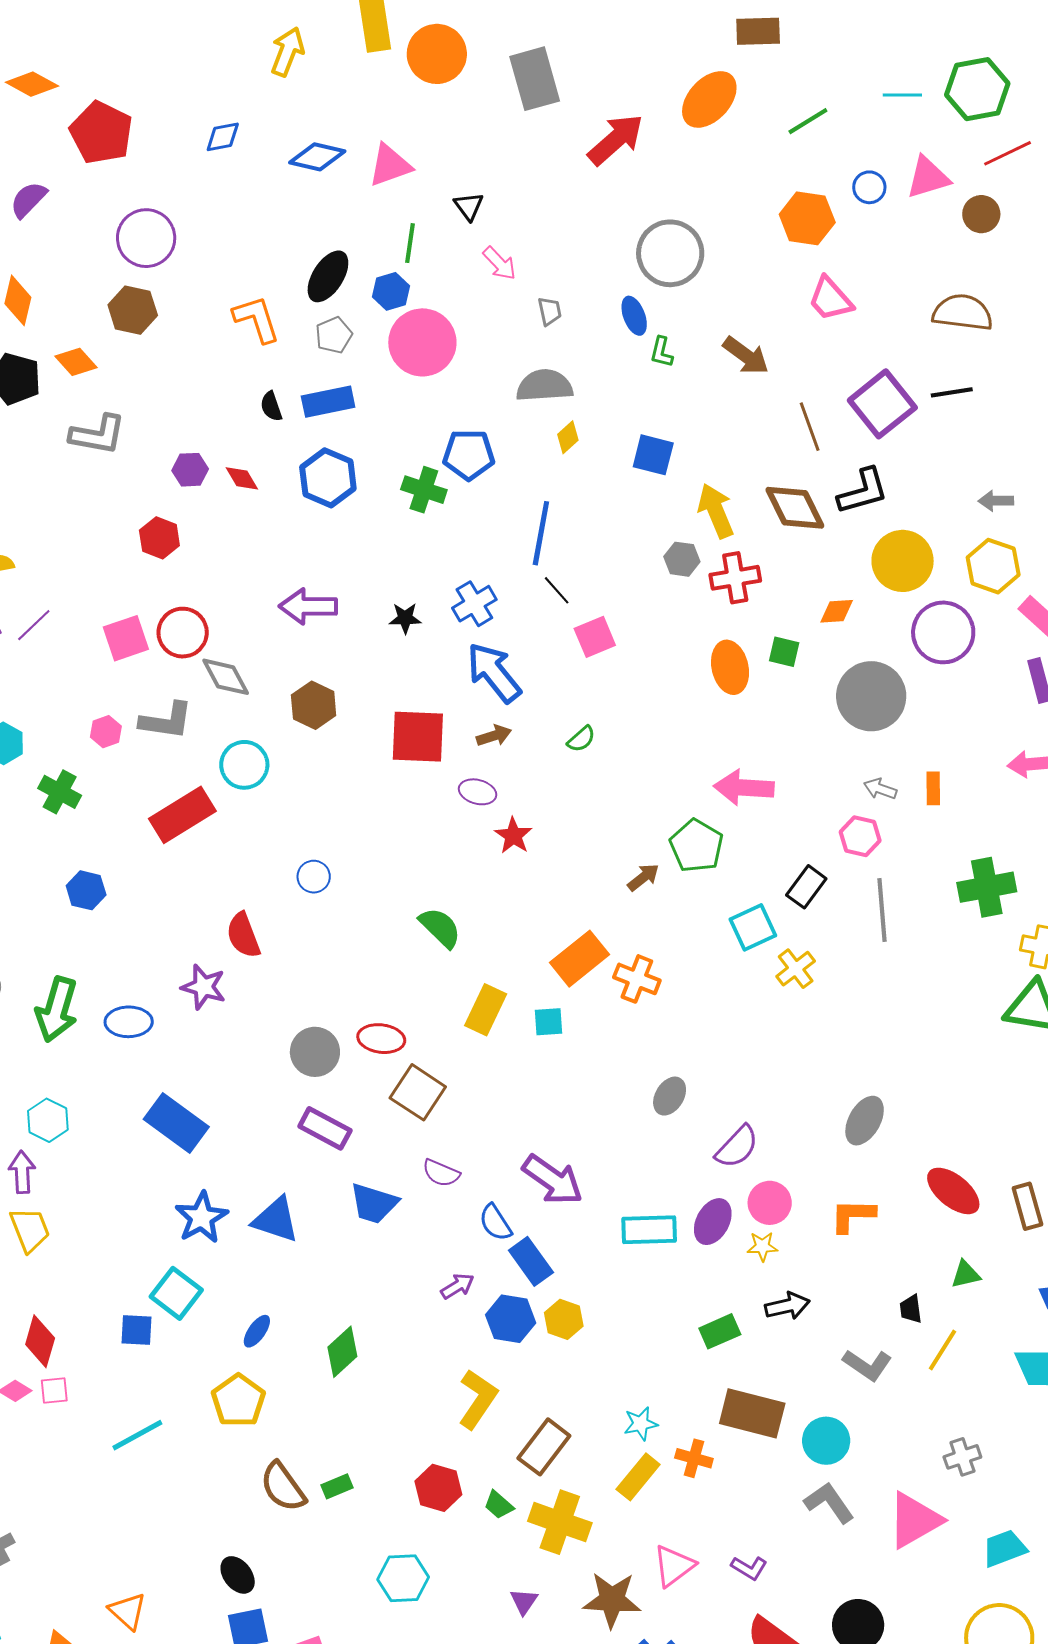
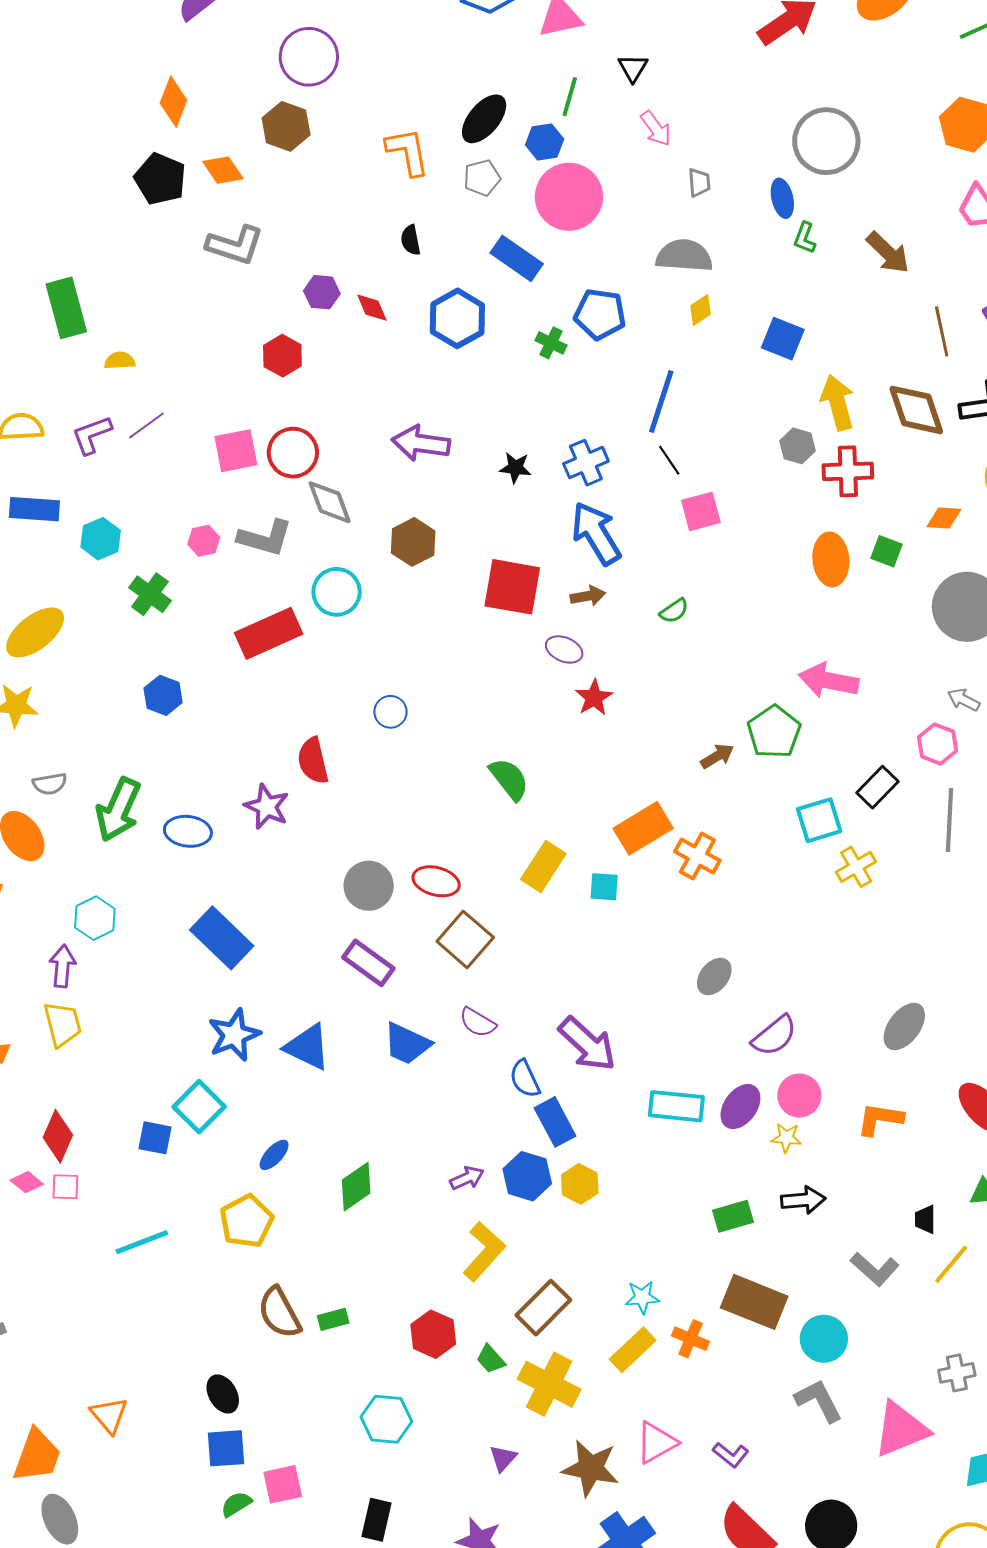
blue rectangle: (328, 402) -> (517, 258), moved, turned 39
green cross: (424, 490) -> (551, 343), size x0.7
purple arrow: (457, 1286) -> (467, 1178), moved

